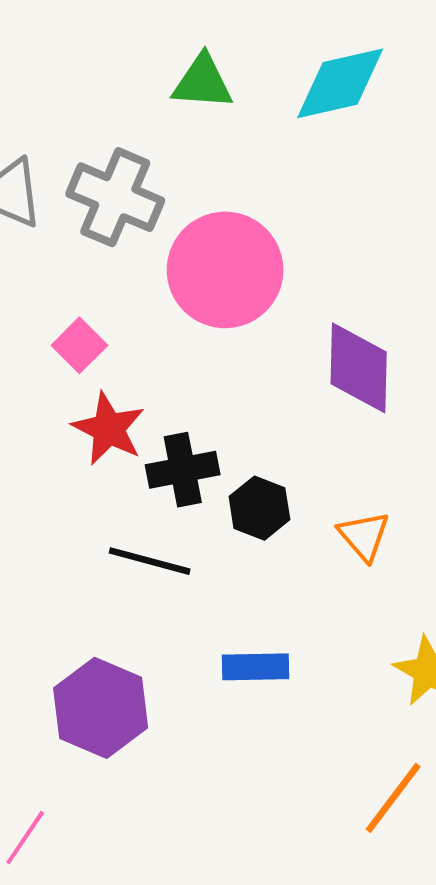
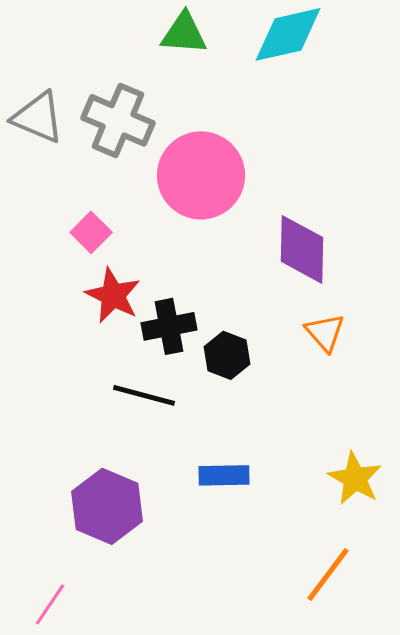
orange triangle: (364, 536) -> (325, 332), moved

